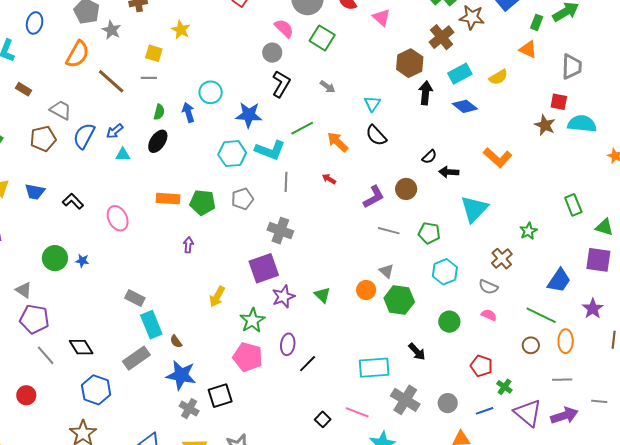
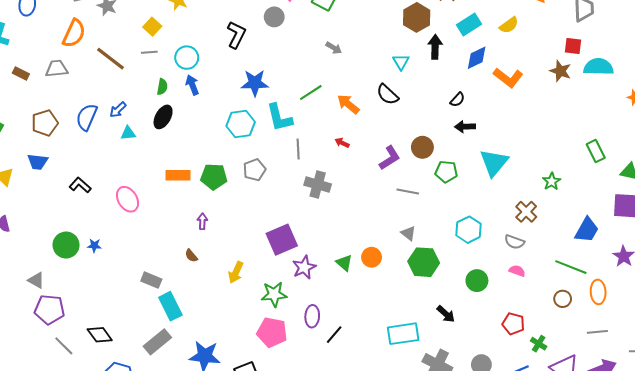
yellow square: (154, 53) -> (152, 27), turned 30
black L-shape: (281, 84) -> (236, 35), moved
cyan circle: (211, 92) -> (187, 58), moved
cyan triangle: (372, 104) -> (401, 62), moved
blue diamond: (465, 106) -> (477, 58), turned -60
gray trapezoid: (61, 110) -> (57, 69), moved, turned -30
cyan L-shape: (270, 150) -> (279, 118), turned 60
black semicircle: (429, 157) -> (457, 100), moved
orange L-shape: (498, 158) -> (508, 78), moved
blue trapezoid: (35, 192) -> (38, 162), moved
gray cross: (280, 231) -> (318, 185), moved
green pentagon: (429, 233) -> (446, 172), moved
orange circle: (366, 290) -> (372, 257), moved
green star: (252, 320) -> (274, 294), turned 30
brown semicircle: (176, 341) -> (191, 256), moved

